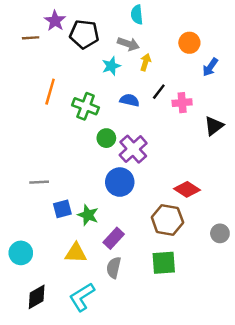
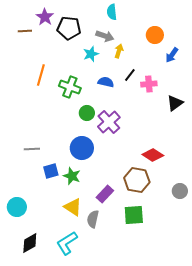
blue circle: (120, 182) -> (82, 148), moved
purple rectangle: (114, 238) -> (105, 194), moved
yellow triangle: (76, 253) -> (73, 207), moved, turned 30

